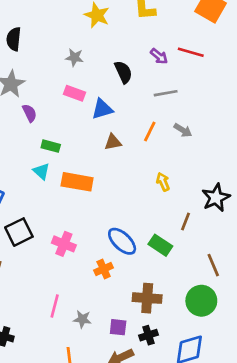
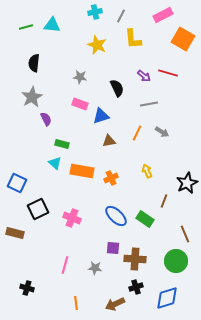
orange cross: (104, 269) -> (111, 178), moved
gray star: (82, 319) -> (95, 268), moved
purple square: (118, 327) -> (113, 248), moved

